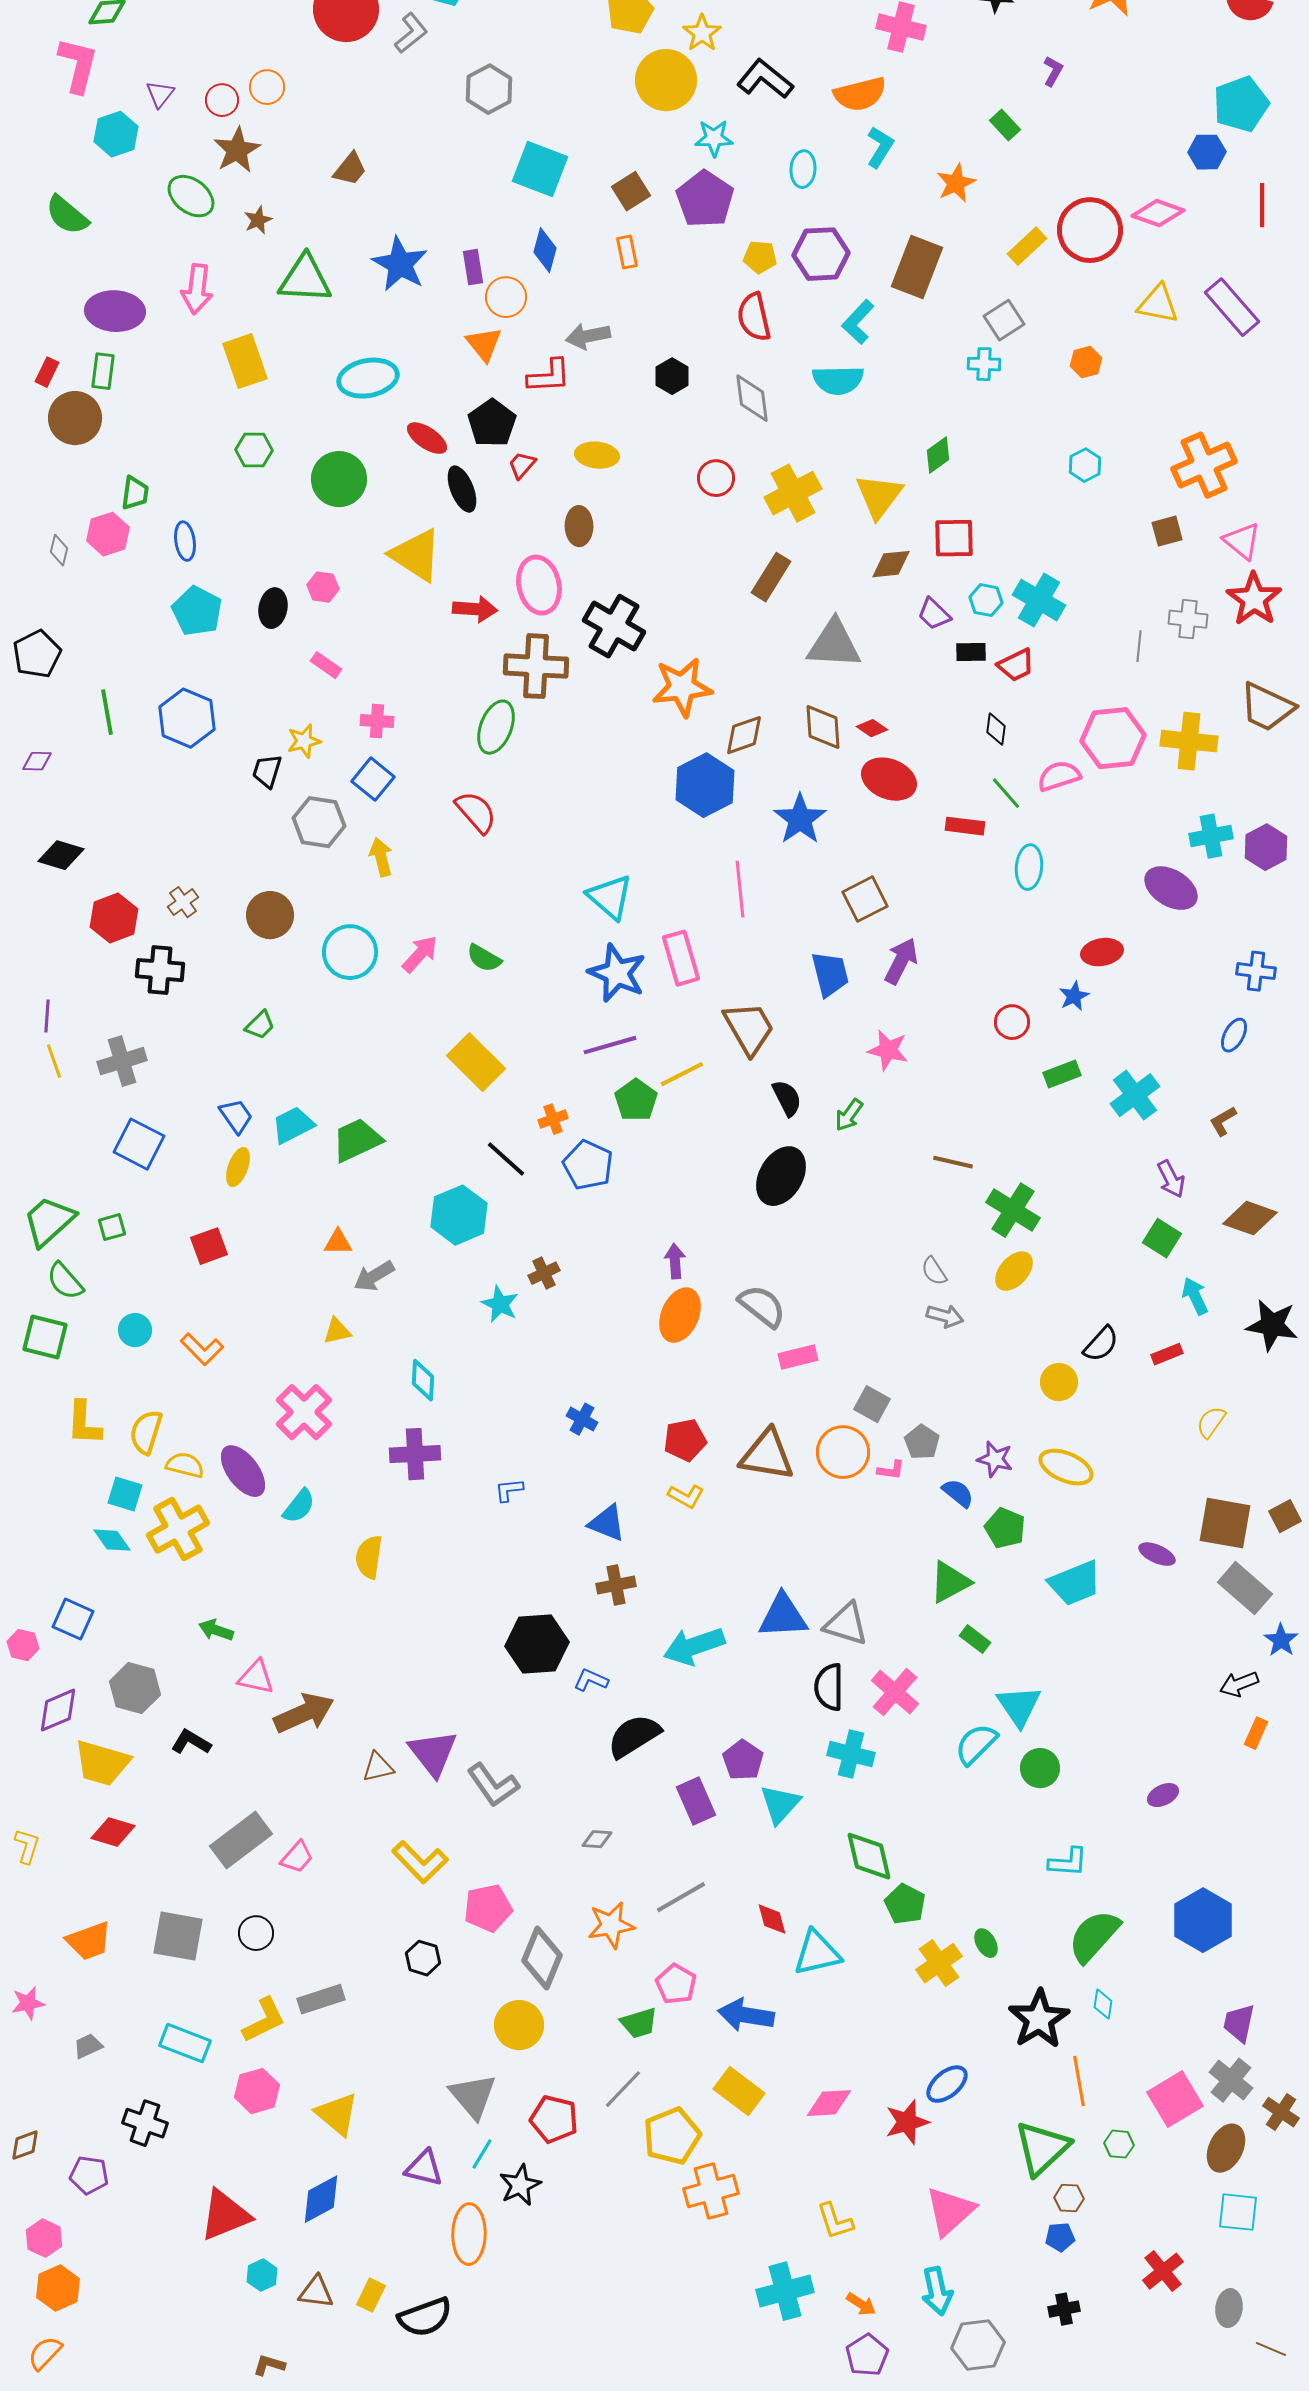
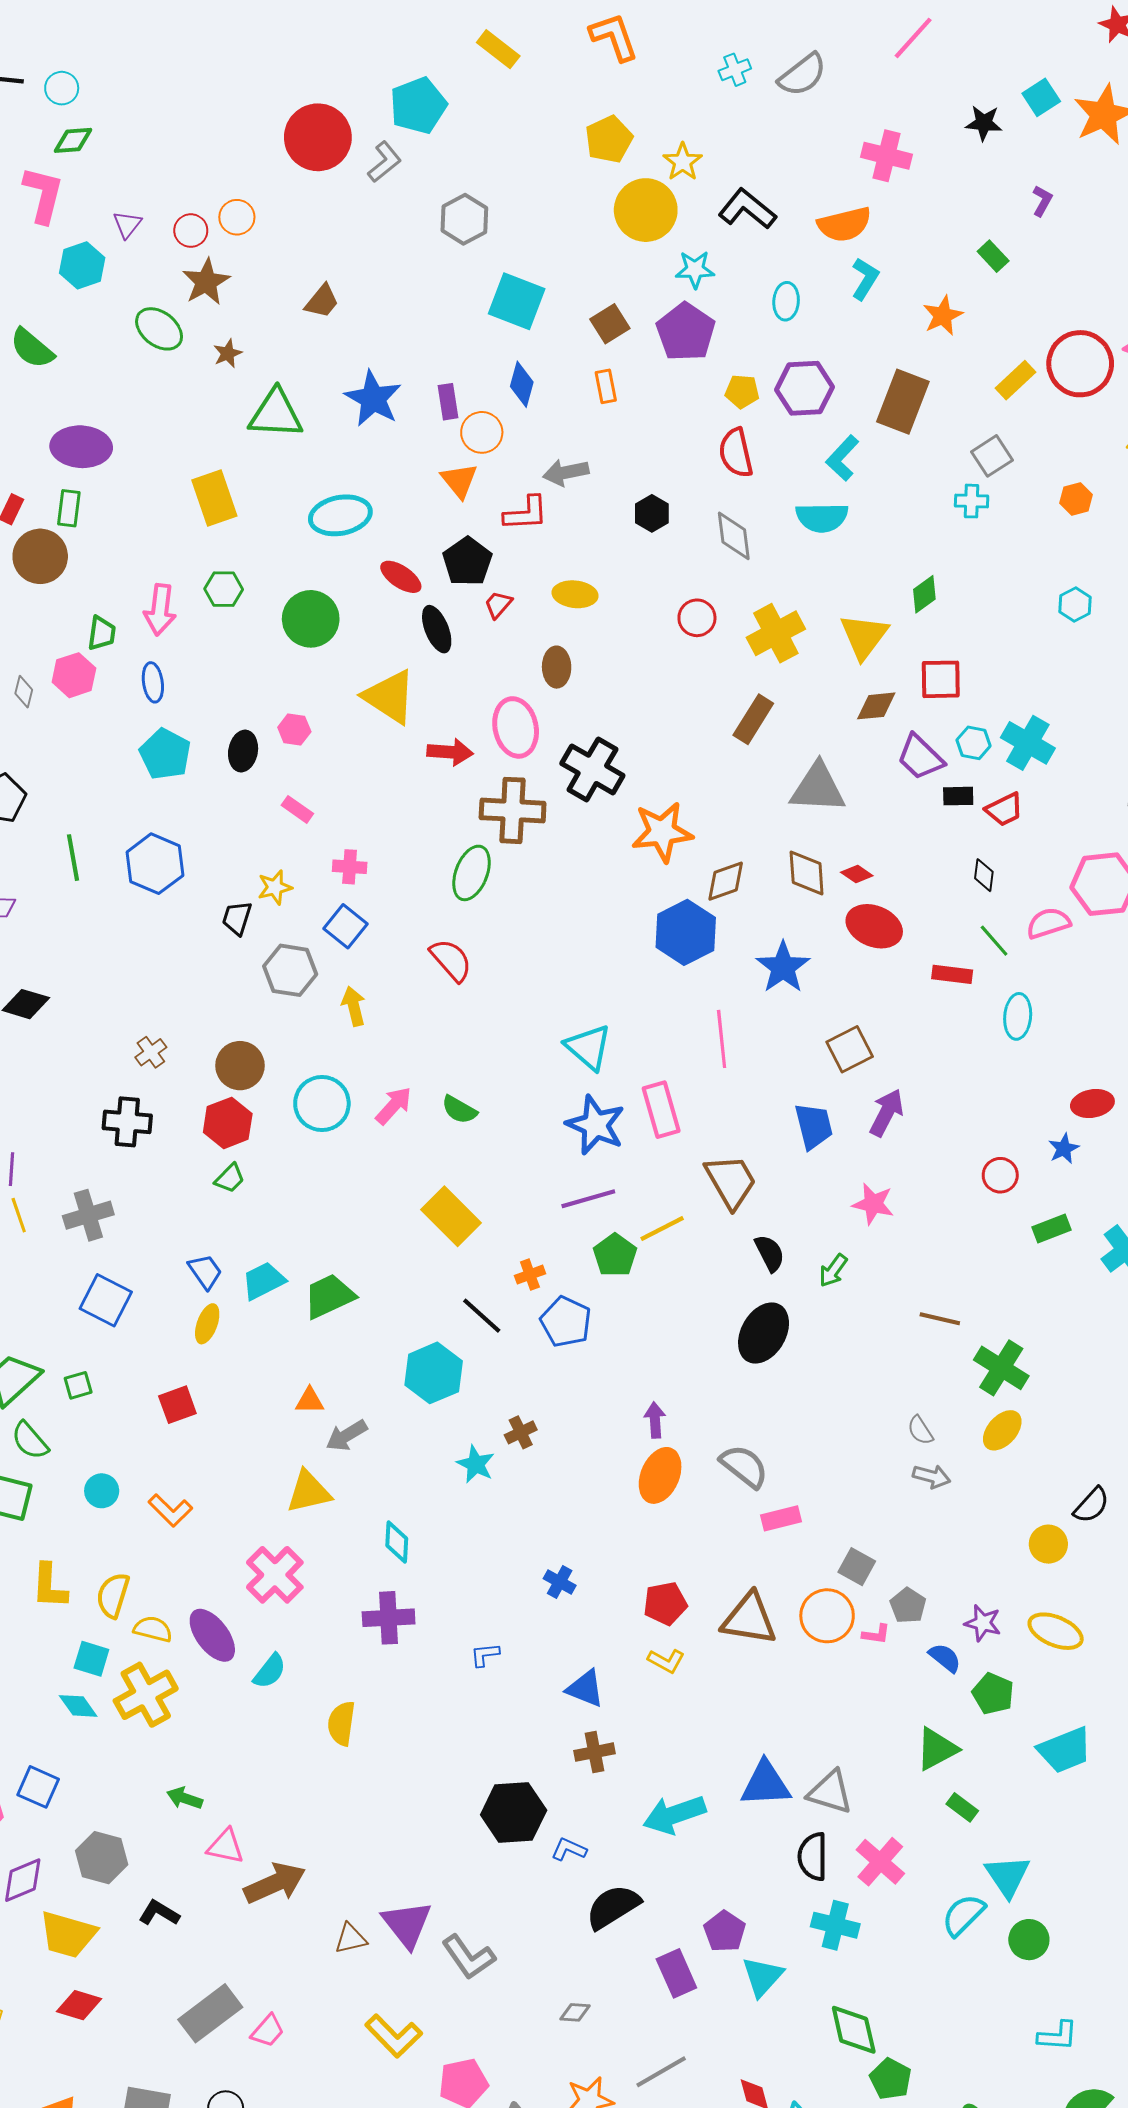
pink arrow: (197, 289) -> (160, 610), moved
purple trapezoid: (934, 614) -> (920, 757), size x1.4
red hexagon: (114, 918) -> (228, 1123), moved
yellow triangle: (337, 1331) -> (309, 1492), size x1.6

